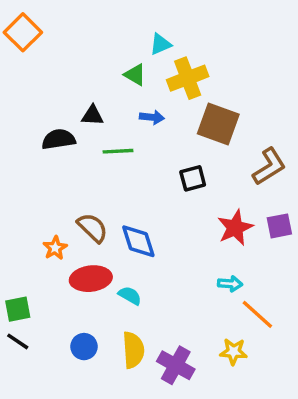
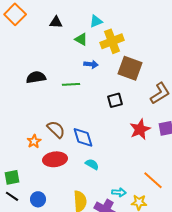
black triangle: (92, 116) -> (56, 22), moved
cyan arrow: (230, 284) -> (119, 192), moved
cyan semicircle: (130, 296) -> (92, 164), moved
blue circle: (84, 347) -> (38, 199), moved

